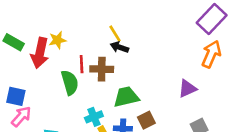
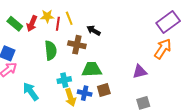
yellow line: (115, 34) -> (69, 18), moved
green rectangle: (14, 42) -> (15, 24), moved
red arrow: (40, 53) -> (32, 24), size x0.7
red line: (82, 64) -> (58, 24), moved

